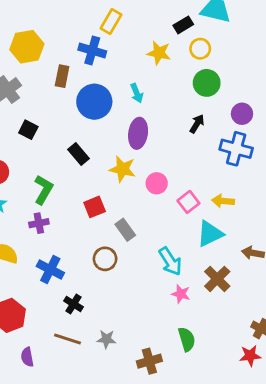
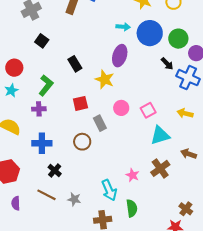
green circle: (207, 83) -> (178, 39), moved
cyan arrow: (137, 93) -> (123, 27), turned -72
blue circle: (94, 102) -> (150, 33), moved
black arrow: (197, 124) -> (167, 64), moved, turned 96
pink circle: (157, 183) -> (121, 108), moved
yellow arrow: (223, 201) -> (185, 113), moved
cyan arrow: (170, 261) -> (109, 190), moved
blue cross: (50, 270) -> (42, 143), turned -36

